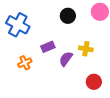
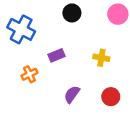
black circle: (68, 16) -> (72, 13), moved
purple semicircle: (66, 59) -> (72, 94), moved

